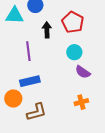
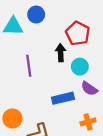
black arrow: (47, 30) -> (61, 53), moved
blue rectangle: (30, 81) -> (63, 98), moved

